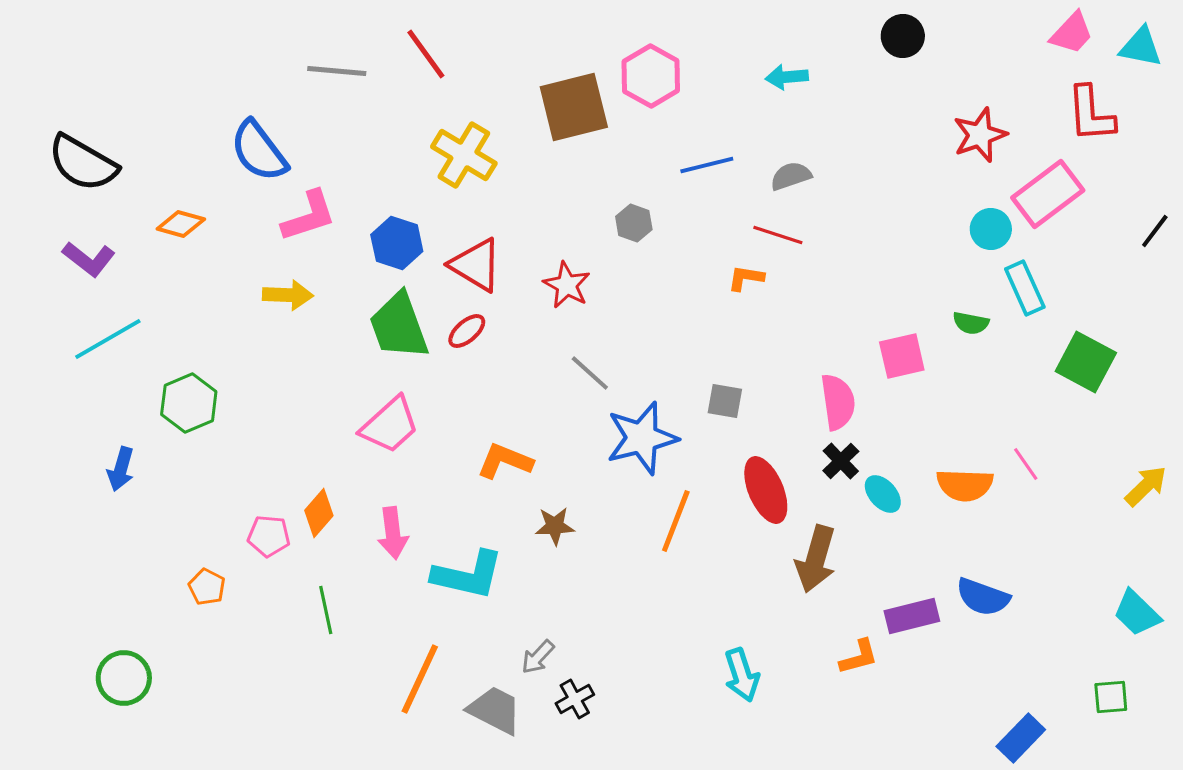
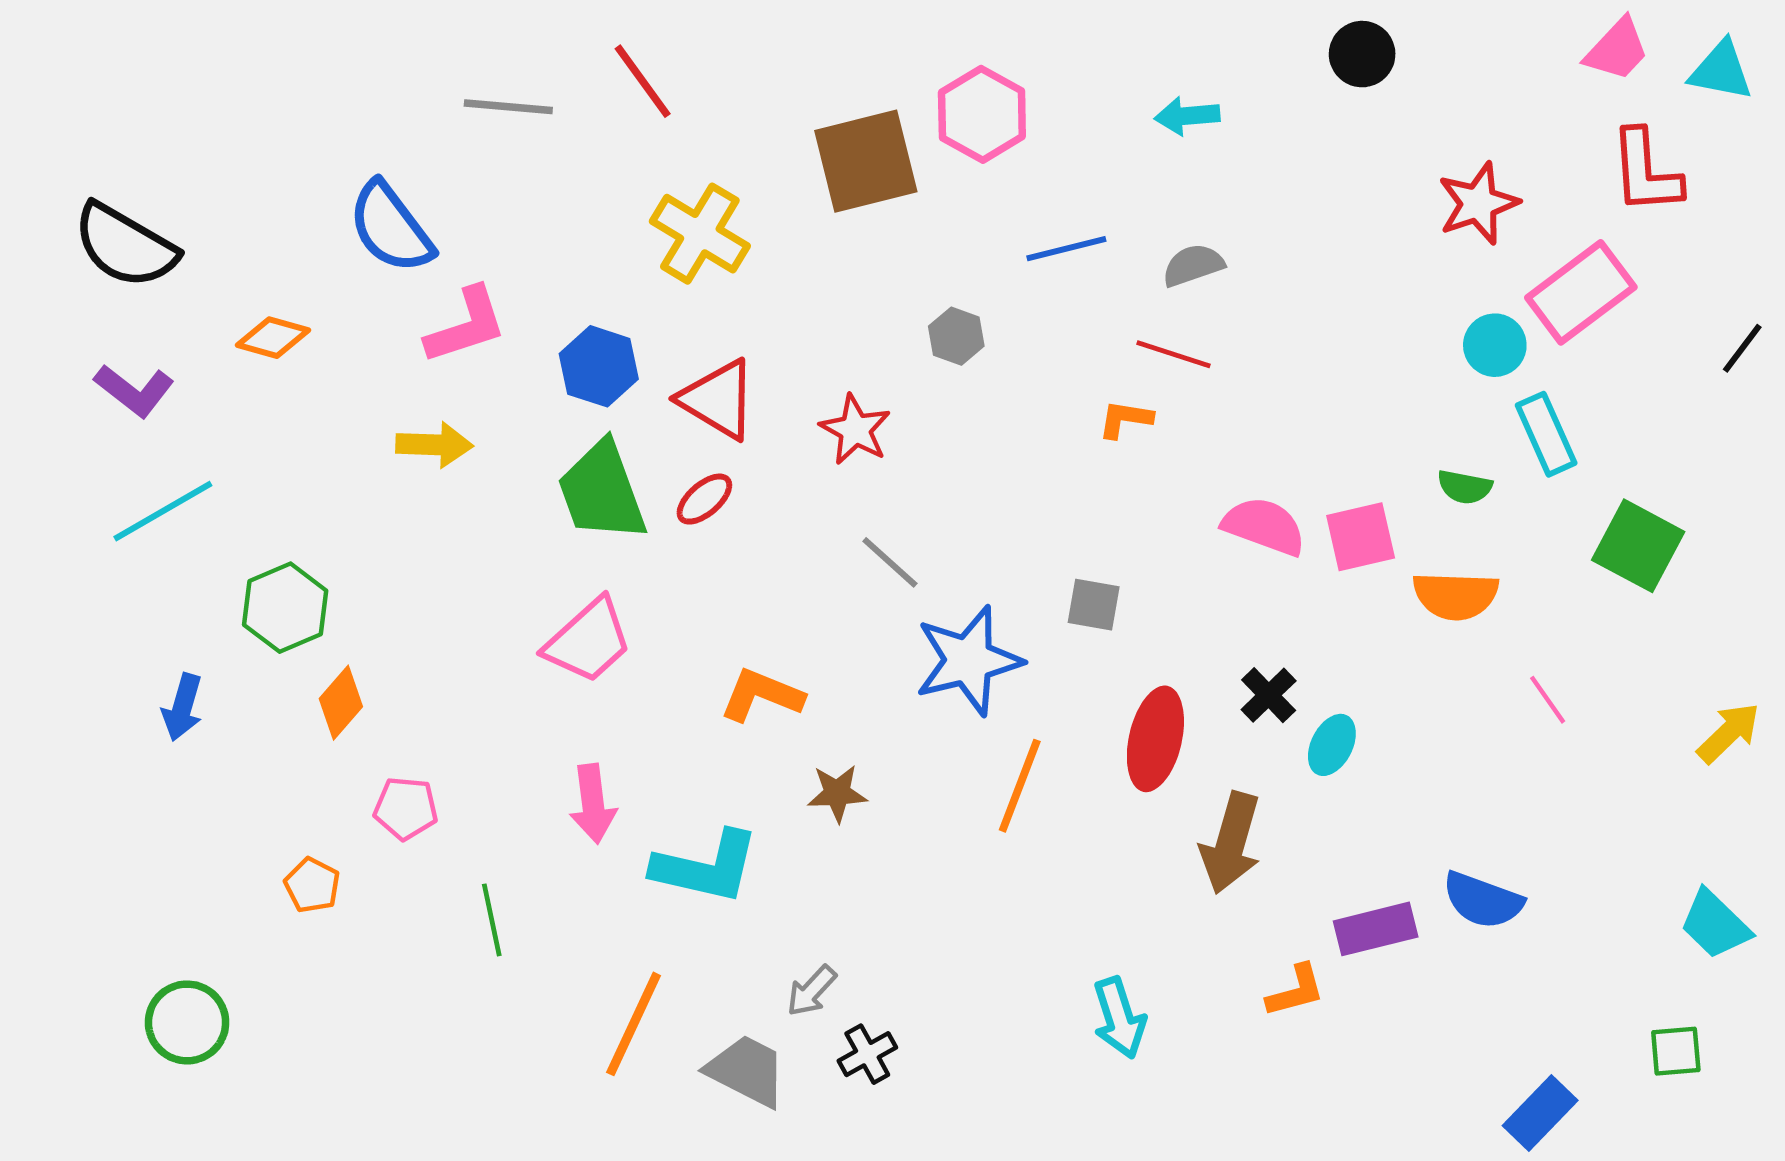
pink semicircle: (838, 402) -> (1264, 526), moved, turned -62
orange semicircle: (965, 485) -> (1456, 596), moved
red ellipse: (766, 490) -> (1155, 739), turned 36
cyan ellipse: (883, 494) -> (1332, 745), turned 69
orange diamond: (319, 513) -> (341, 703), moved

